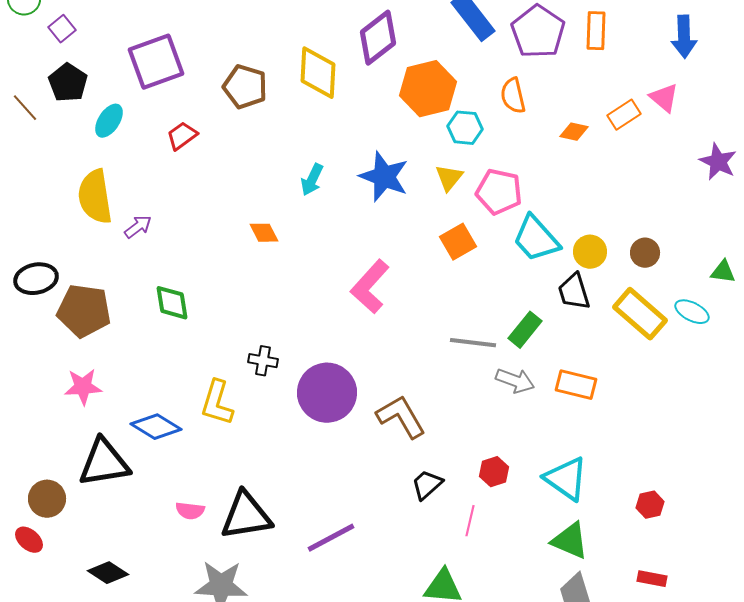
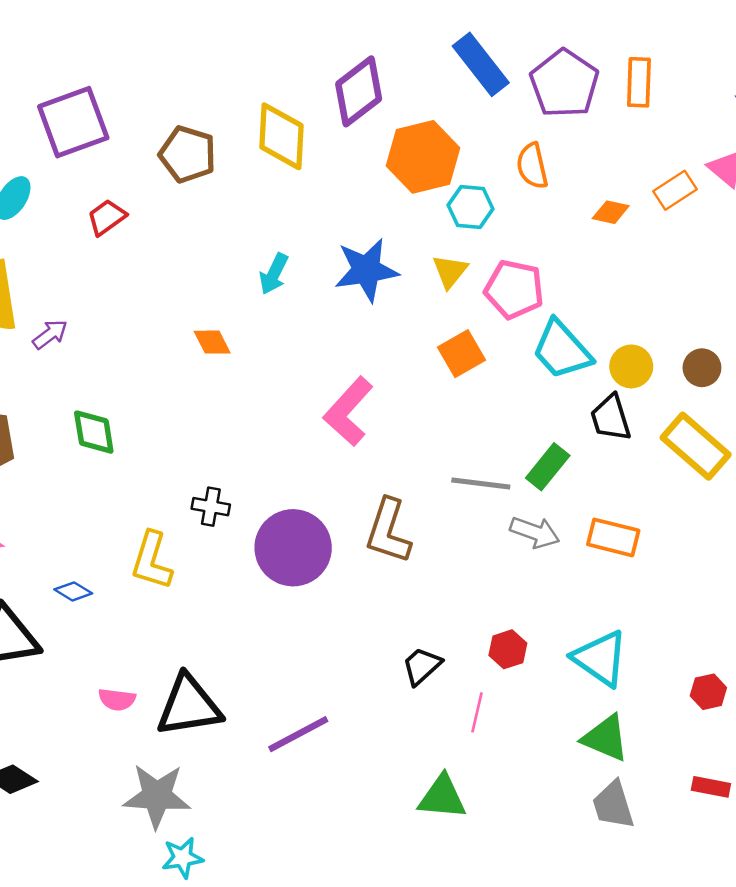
blue star: (384, 177) -> (366, 270), turned -30
brown L-shape: (401, 417) -> (388, 531), moved, turned -132
blue diamond: (156, 427) -> (73, 591), size x0.6

